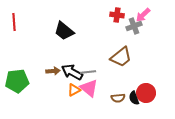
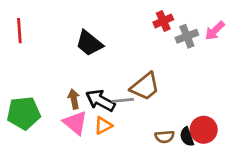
red cross: (117, 15) -> (163, 21), turned -32
pink arrow: (143, 15) -> (215, 31), moved
brown trapezoid: (121, 57) -> (145, 86), moved
brown arrow: (53, 71) -> (74, 99), turned -96
pink triangle: (89, 88) -> (75, 123), moved

